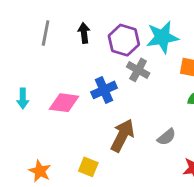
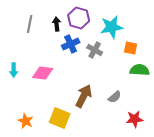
purple hexagon: (124, 40) -> (79, 18), moved
blue cross: (104, 90) -> (71, 44), moved
yellow square: (88, 167) -> (60, 118), size x1.5

